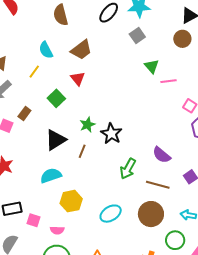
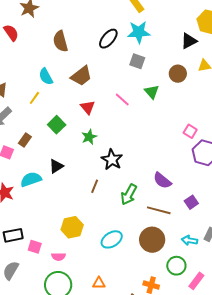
gray square: (137, 36) -> (137, 61), turned -35
brown circle: (182, 39) -> (178, 74), moved
red triangle: (78, 79) -> (88, 107), moved
pink line: (168, 81) -> (122, 99), moved, turned 49
green star: (87, 125) -> (89, 137), moved
black triangle: (56, 140) -> (56, 166), size x0.7
brown line: (82, 151) -> (95, 186), moved
cyan semicircle: (51, 176) -> (31, 179), moved

